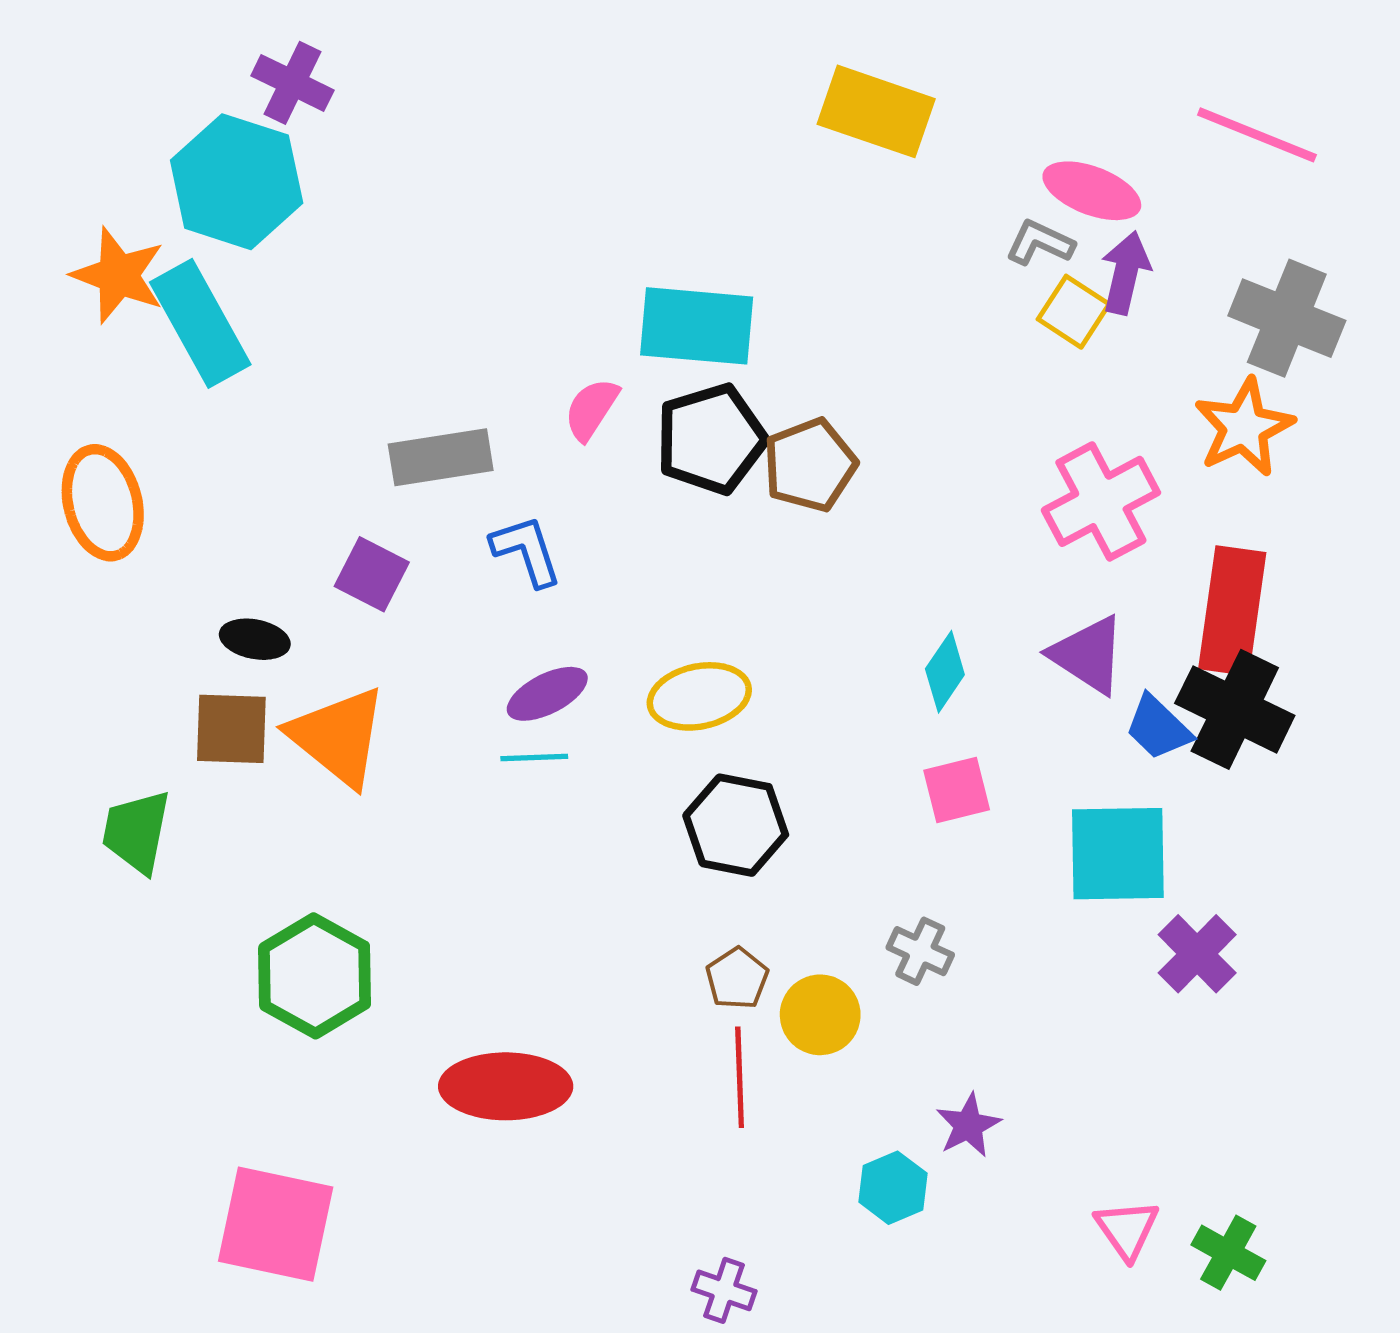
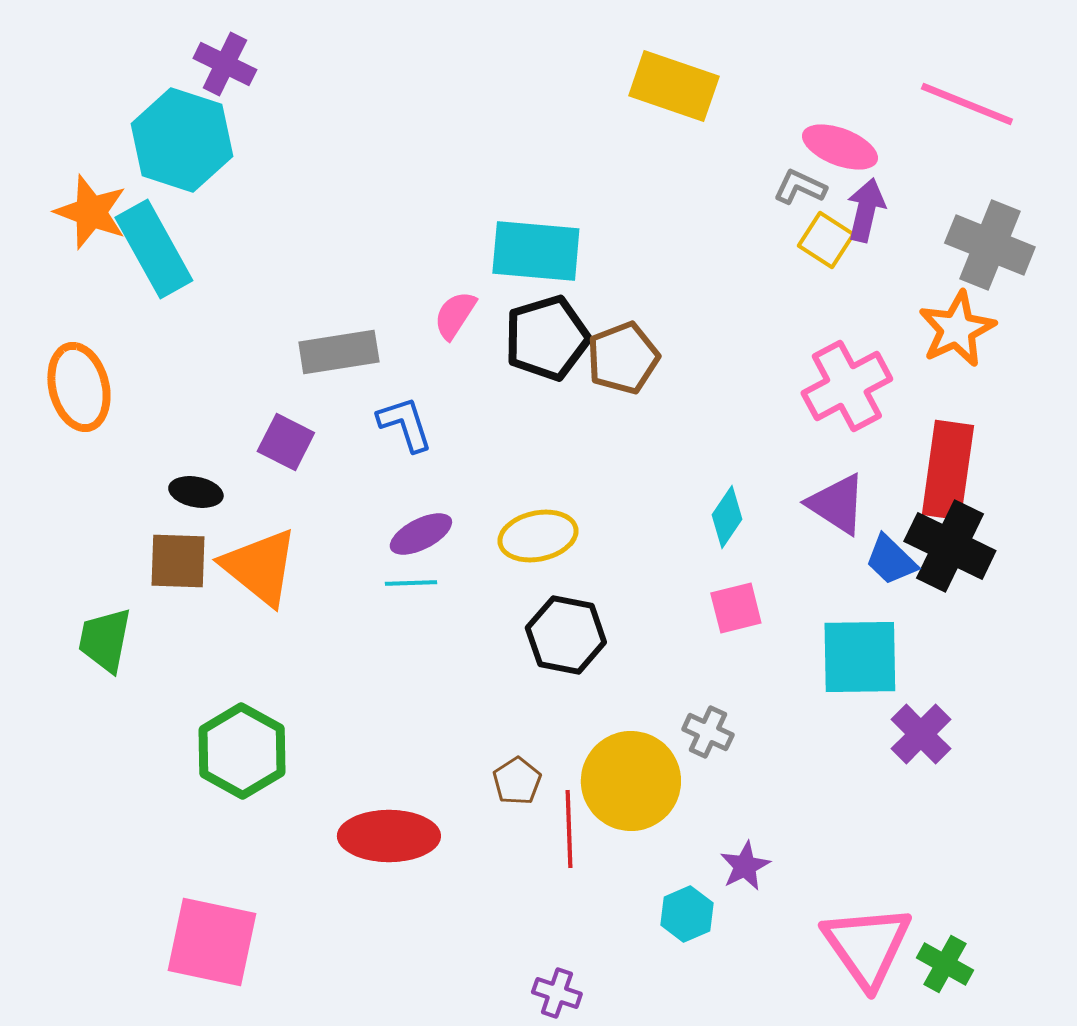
brown pentagon: (737, 978) -> (517, 781), moved
yellow circle: (820, 1015) -> (631, 781), size x1.6
pink triangle: (1127, 1229) -> (867, 946), size x1.8

